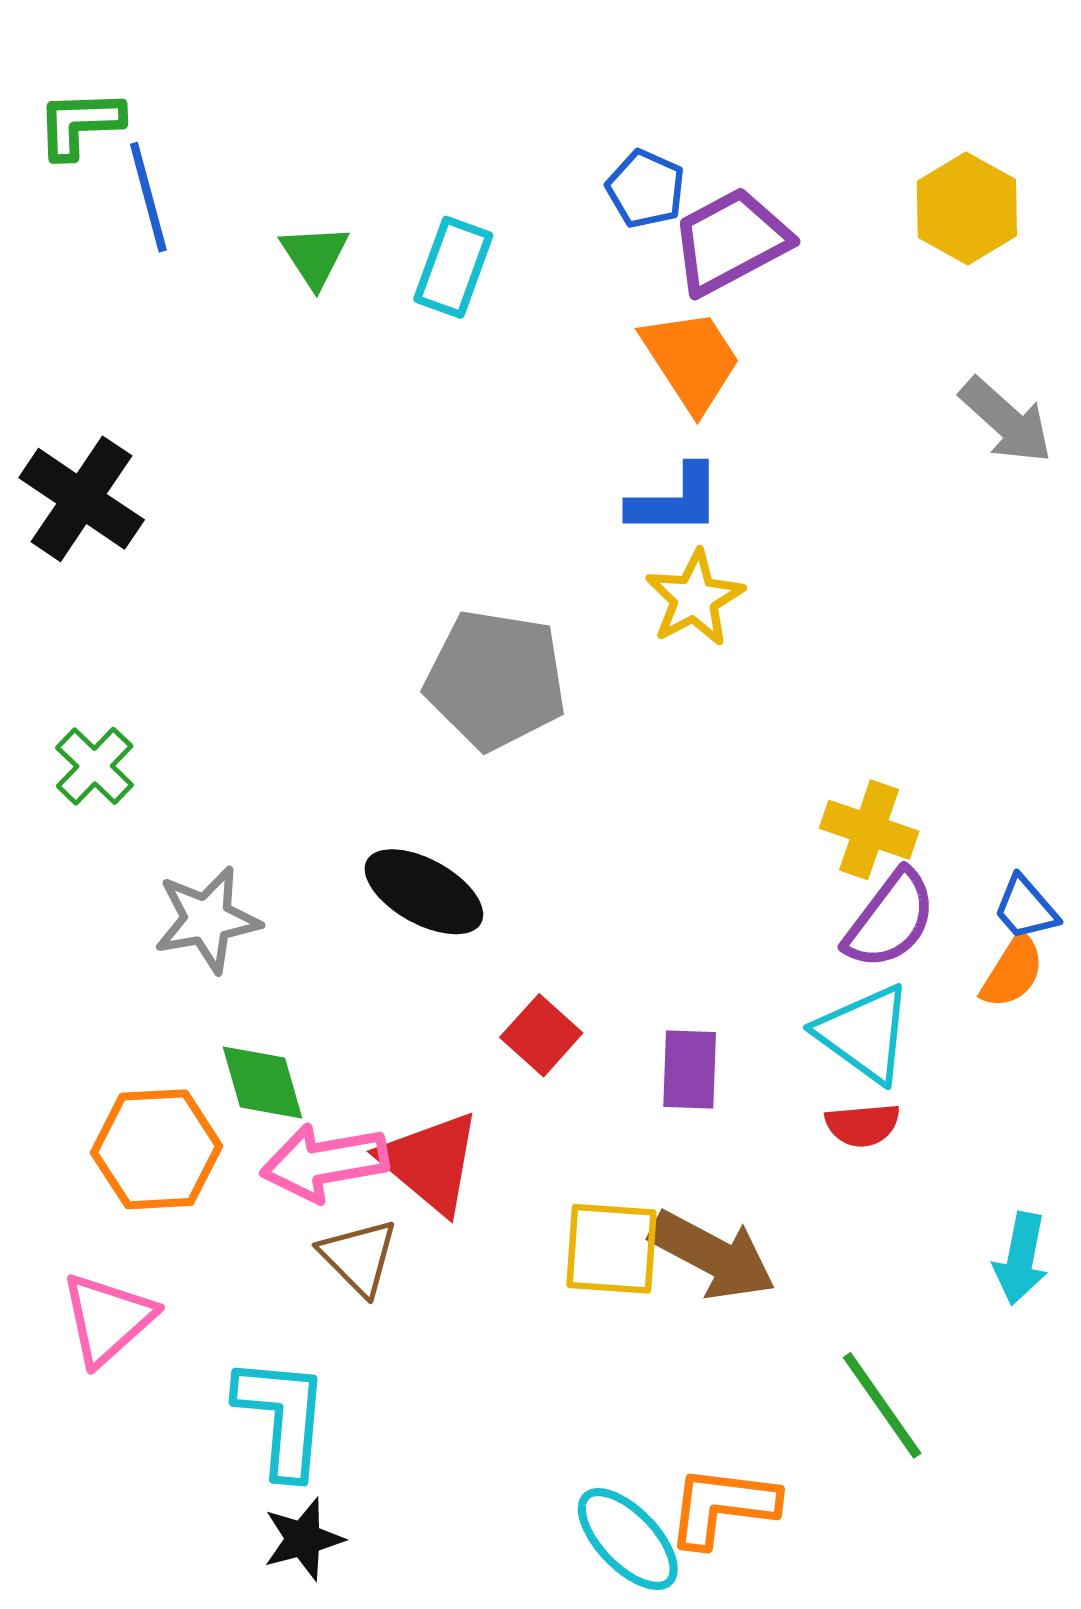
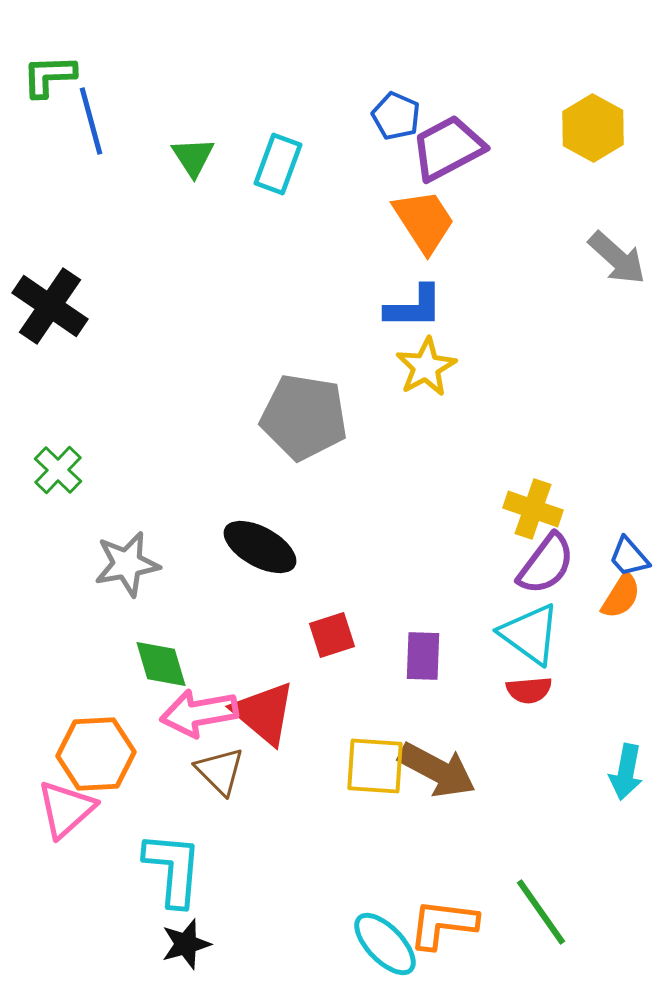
red square: (541, 1035) -> (332, 635), turned 30
orange hexagon: (157, 1149) -> (96, 754), moved
green line: (882, 1405) -> (541, 912), moved

